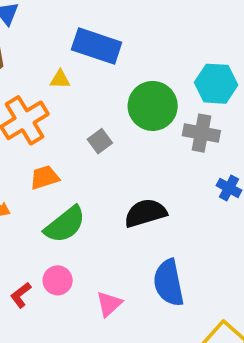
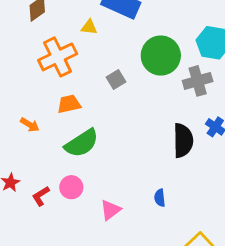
gray cross: (201, 133) -> (198, 81), turned -32
black semicircle: (145, 213) -> (183, 140), moved, turned 100
blue semicircle: (169, 283) -> (160, 198), size x0.5

